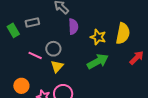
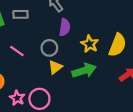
gray circle: (53, 49) -> (49, 48), moved
yellow triangle: (57, 66) -> (55, 67), moved

